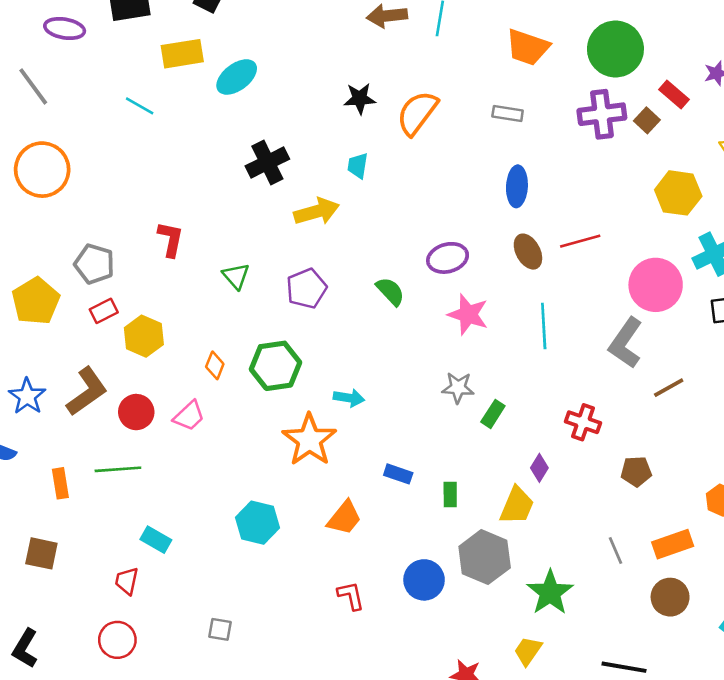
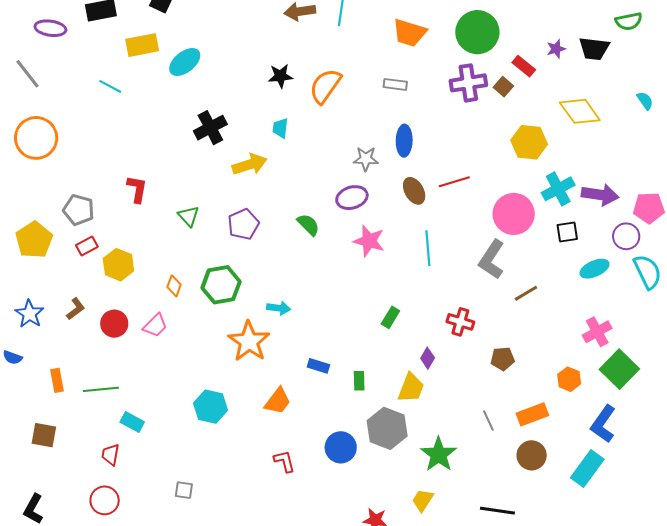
gray star: (458, 388) -> (366, 159), moved
brown L-shape: (87, 392) -> (76, 309), size x0.6
green line: (118, 469) -> (101, 389), moved

